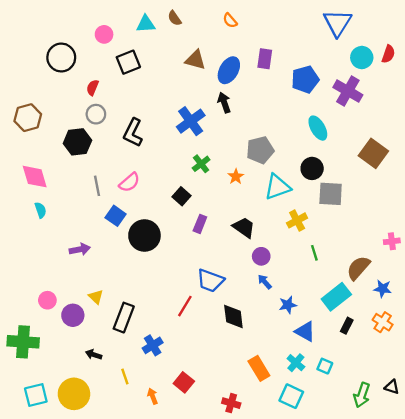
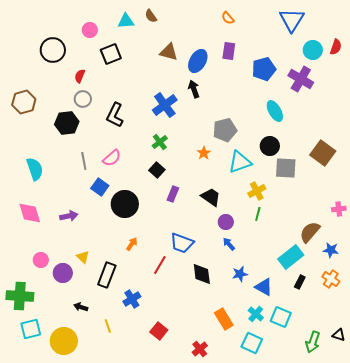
orange semicircle: (230, 21) -> (228, 18), moved
brown square: (373, 153) -> (323, 153), moved
green cross: (201, 164) -> (160, 142), moved
pink diamond: (35, 177) -> (30, 213), moved
cyan semicircle: (40, 210) -> (35, 169), moved, size x1.6
green line: (314, 253) -> (258, 214), moved, turned 32
blue star: (288, 305) -> (240, 274), moved
cyan square: (325, 366) -> (281, 317), size x1.5
cyan square: (36, 395) -> (31, 329), moved
orange arrow: (153, 396) -> (132, 244), moved, turned 56
red cross: (231, 403) -> (200, 349), turned 35

